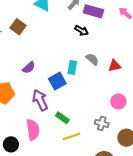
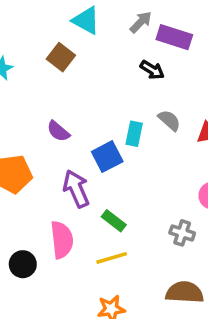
brown square: (18, 27) -> (61, 57), moved
purple semicircle: (29, 68) -> (58, 131), turned 80
yellow line: (71, 137) -> (112, 258), moved

